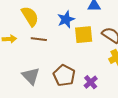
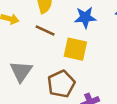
yellow square: (84, 35) -> (75, 49), moved

